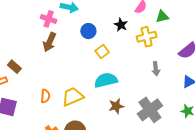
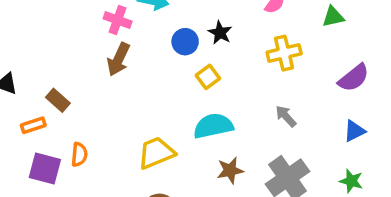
green triangle: (162, 17) -> (333, 17), moved
black star: (121, 25) -> (220, 33), moved
gray arrow: (156, 69) -> (286, 116), moved, turned 144
orange semicircle: (45, 96) -> (79, 154), moved

